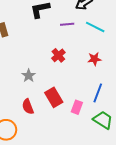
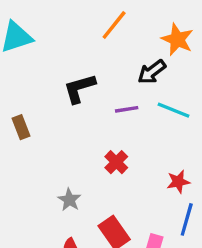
red star: (94, 59) -> (178, 182), moved

